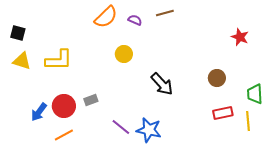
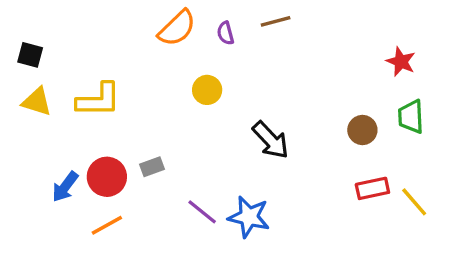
purple semicircle: (135, 20) -> (225, 33), turned -128
green trapezoid: (255, 94) -> (411, 117), moved
yellow line: (248, 121) -> (414, 202), turned -36

